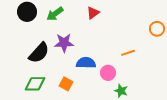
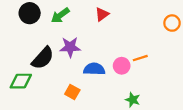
orange circle: (157, 29) -> (172, 23), moved
pink circle: (108, 73) -> (122, 66), moved
green diamond: (35, 84) -> (21, 81), moved

